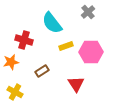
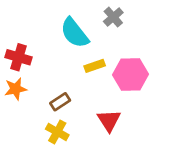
gray cross: (88, 12) -> (113, 17), moved
red cross: (24, 40) -> (19, 57), moved
yellow cross: (15, 92) -> (57, 132), moved

